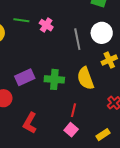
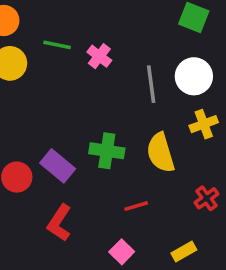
purple rectangle: (25, 77) -> (58, 166), moved, turned 60
red line: (74, 110) -> (136, 206), turned 56
pink square: (71, 130) -> (122, 252), moved

